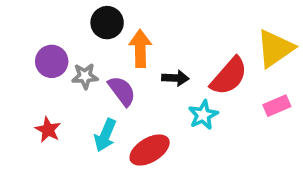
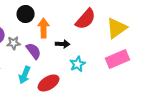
red semicircle: (229, 76) -> (86, 19), moved
pink rectangle: (277, 106) -> (118, 59), size x1.6

